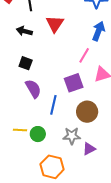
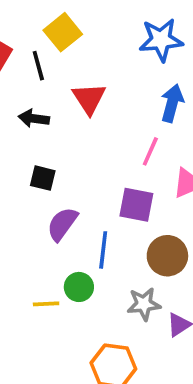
purple square: (74, 83) -> (136, 205), turned 36
purple semicircle: (33, 89) -> (62, 224), turned -108
green circle: (38, 134) -> (79, 287), moved

